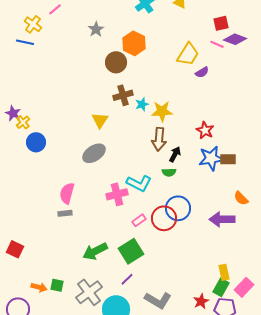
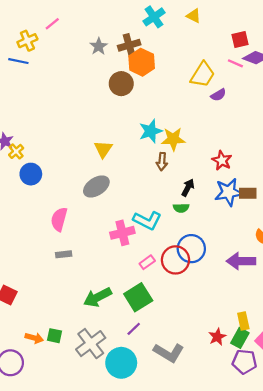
yellow cross: (33, 24) -> (27, 41), turned 30
brown cross: (123, 95) -> (129, 45), moved
cyan star: (142, 104) -> (151, 131), size x1.5
brown arrow: (159, 139) -> (162, 162), moved, size x0.7
pink semicircle: (67, 193) -> (59, 219), moved
red star: (201, 301) -> (217, 337), moved

